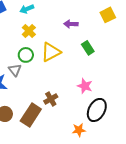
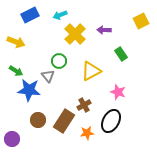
yellow cross: (29, 31) -> (75, 34), moved, size x1.5
yellow triangle: (51, 52) -> (91, 71), moved
black ellipse: (97, 110) -> (111, 121), moved
orange star: (79, 130) -> (87, 133), moved

